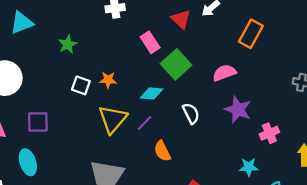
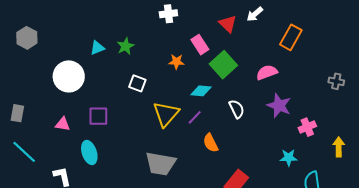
cyan triangle: (22, 23) -> (97, 48), moved, size x0.7
orange star: (108, 80) -> (176, 62), moved

